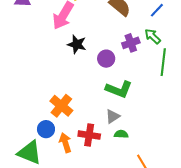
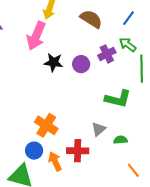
purple circle: (106, 59) -> (81, 64), moved
green L-shape: (119, 89) -> (118, 99), moved
green semicircle: (121, 134) -> (120, 140), moved

